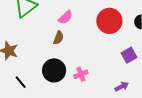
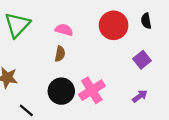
pink semicircle: (66, 17) -> (64, 30), turned -112
pink cross: (81, 74) -> (92, 90), size x1.6

